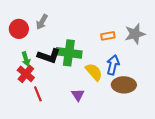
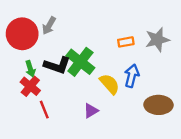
red circle: (19, 29) -> (22, 34), size x1.4
green cross: (69, 53) -> (80, 62), turned 30
brown ellipse: (124, 85) -> (159, 105), moved
purple triangle: (78, 95) -> (91, 111), turned 32

